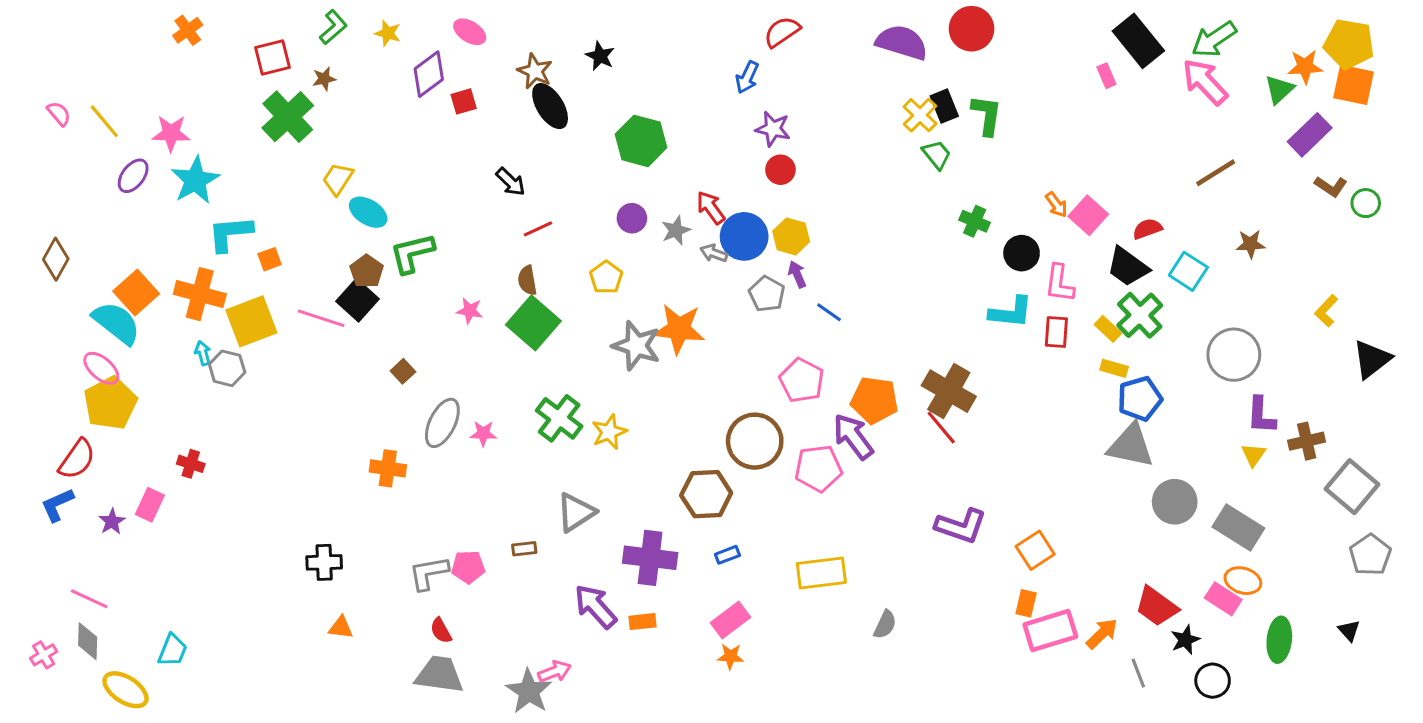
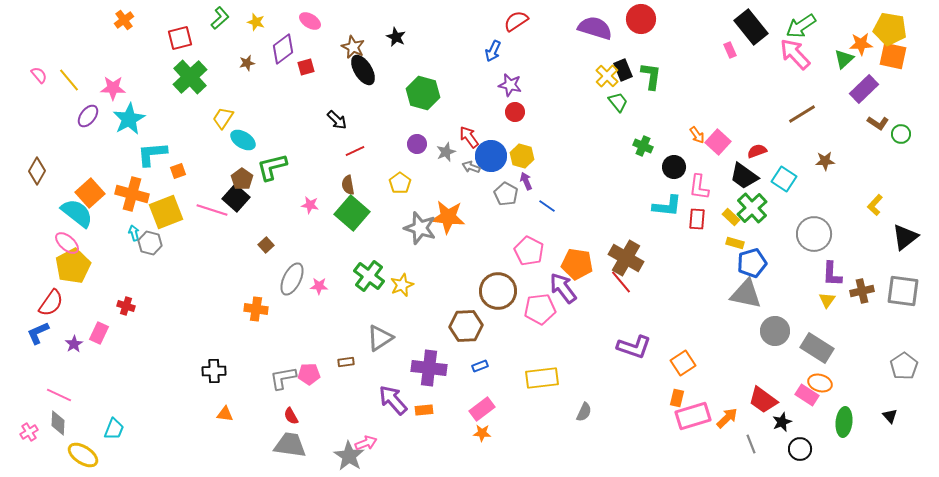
brown star: (324, 79) -> (247, 63), moved
gray square: (1352, 487) -> (903, 291), moved, turned -32

